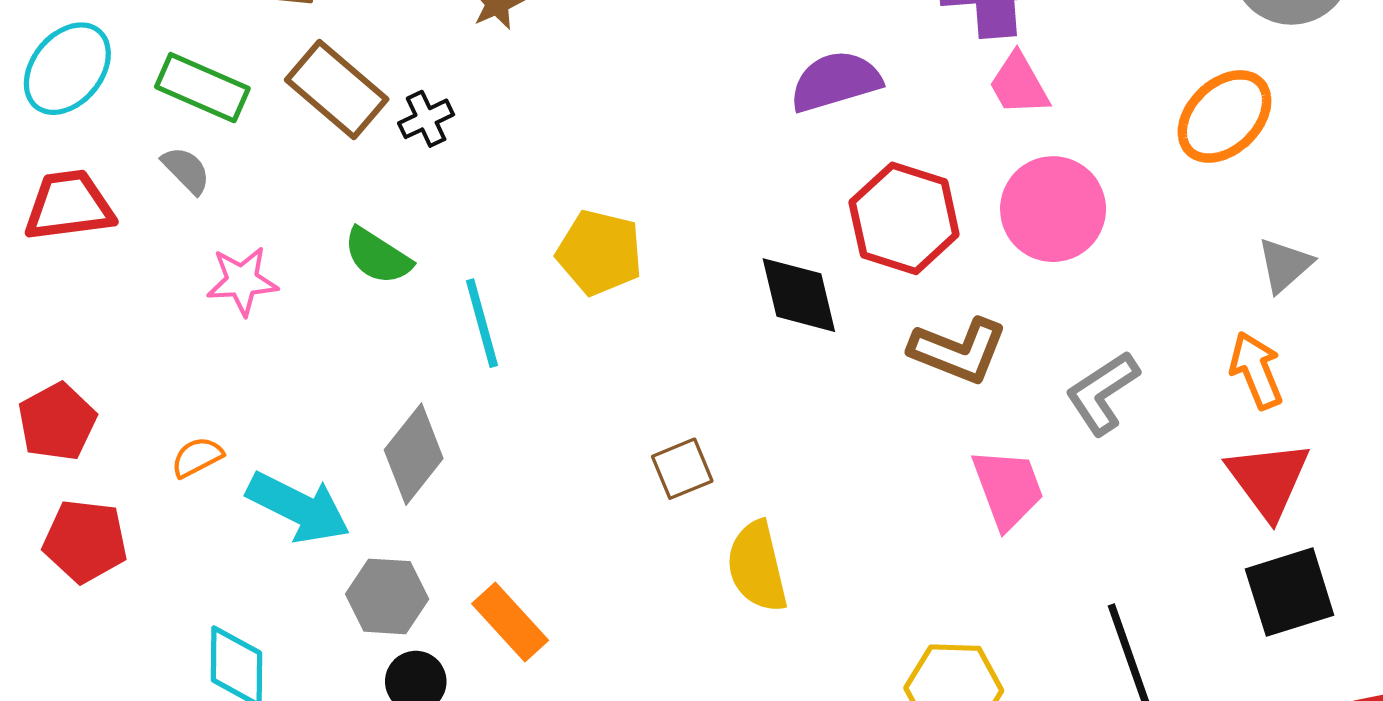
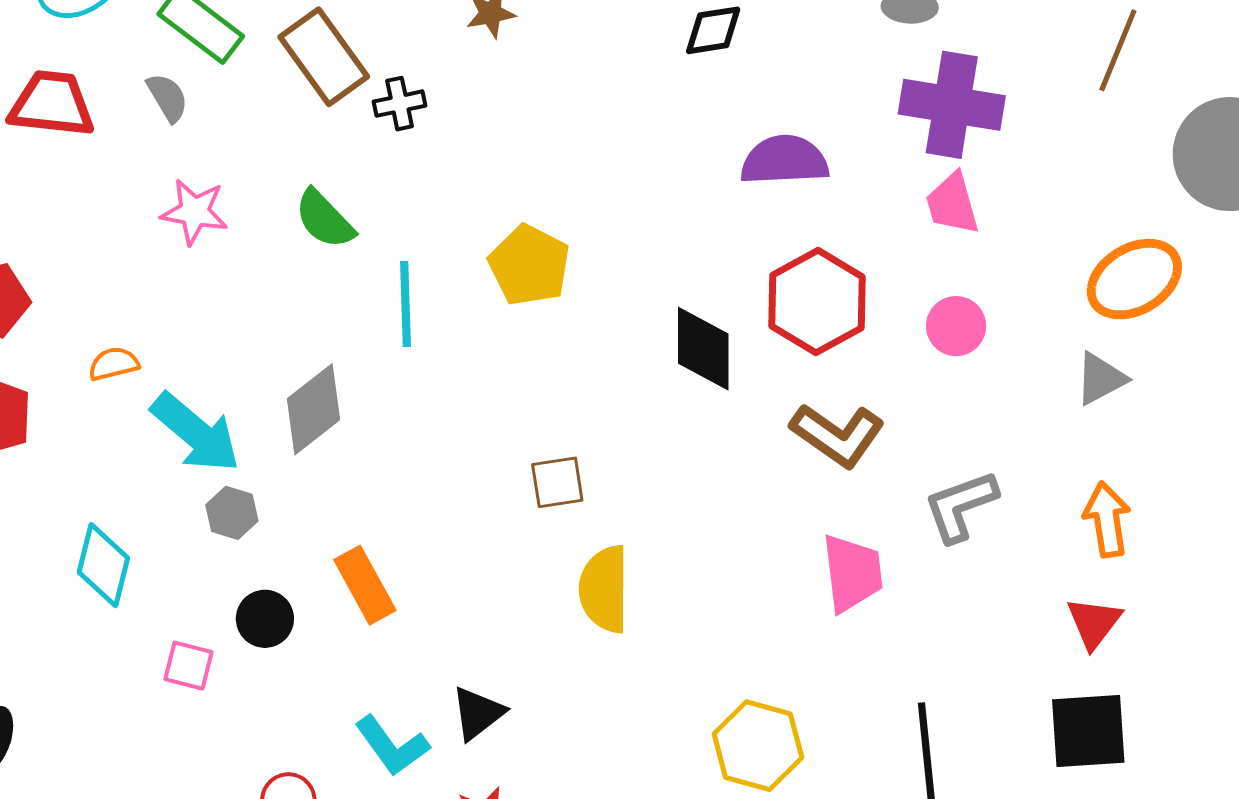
pink circle: (1053, 209) -> (956, 326), size x0.6
gray triangle: (1285, 265) -> (1101, 379), moved
red triangle: (1268, 480) -> (1094, 623), size x0.7
gray hexagon: (387, 596) -> (232, 513), moved, size x0.7

